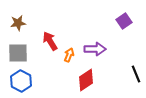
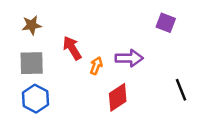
purple square: (124, 21) -> (166, 23), turned -35

